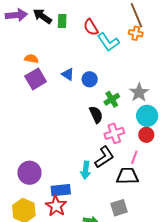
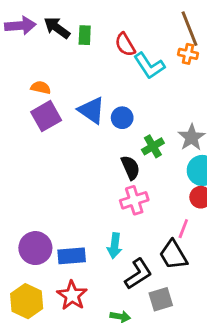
blue triangle: (68, 74) -> (92, 110), size x1.5
pink cross: (114, 133) -> (134, 200), moved
black L-shape: (104, 157) -> (138, 274), moved
black trapezoid: (127, 176) -> (173, 255), turned -120
blue rectangle: (61, 190) -> (72, 256), moved

